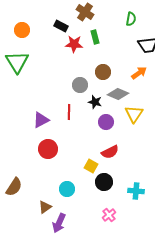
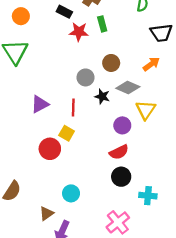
purple triangle: (41, 120) -> (40, 104), moved
purple circle: (106, 122) -> (122, 125), moved
yellow square: (91, 166) -> (67, 133), moved
black circle: (104, 182) -> (121, 177), moved
pink cross: (109, 215) -> (118, 222), size x1.5

